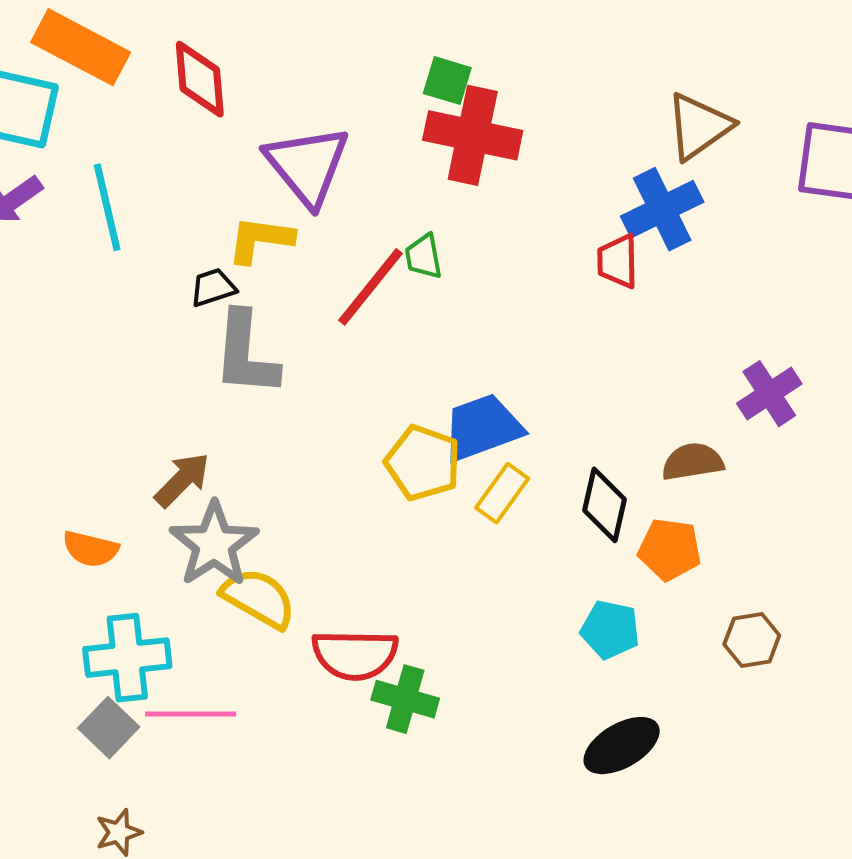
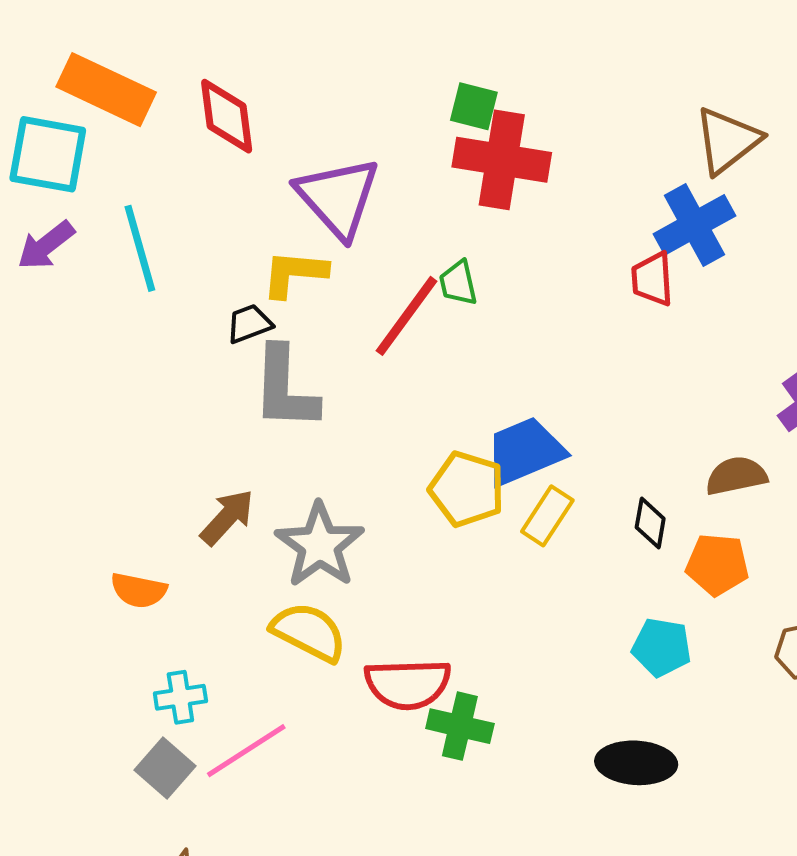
black diamond: (604, 505) -> (650, 523), size x0.7
gray star: (214, 544) -> (320, 545), moved
cyan cross: (127, 658) -> (180, 697), size x0.6
pink line: (191, 714) -> (246, 751), turned -30
black ellipse: (622, 746) -> (636, 763), moved, turned 36

